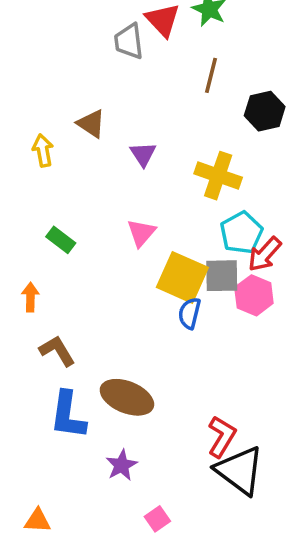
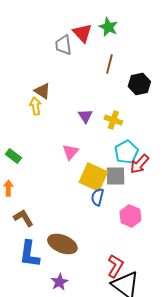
yellow arrow: (43, 151) -> (35, 106), moved
purple triangle: (143, 154) -> (85, 116), moved
yellow cross: (218, 176) -> (113, 120), size x0.7
green rectangle: (61, 240) -> (13, 156), moved
pink hexagon: (254, 295) -> (130, 216), moved

